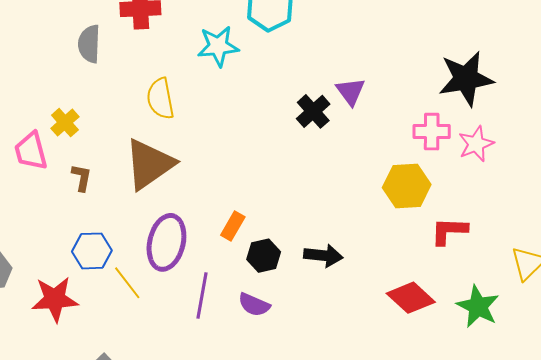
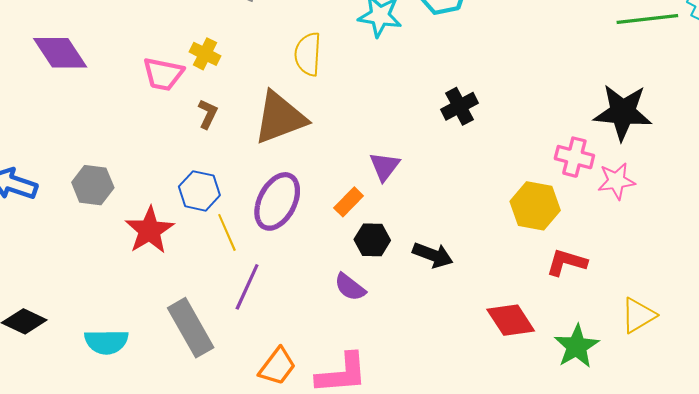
purple triangle: (351, 91) -> (384, 166), moved
yellow cross: (65, 123) -> (205, 54), turned -36
pink trapezoid: (31, 151) -> (163, 74), turned -78
purple line: (202, 296) -> (247, 287), moved
red star: (55, 299) -> (149, 230), turned 30

